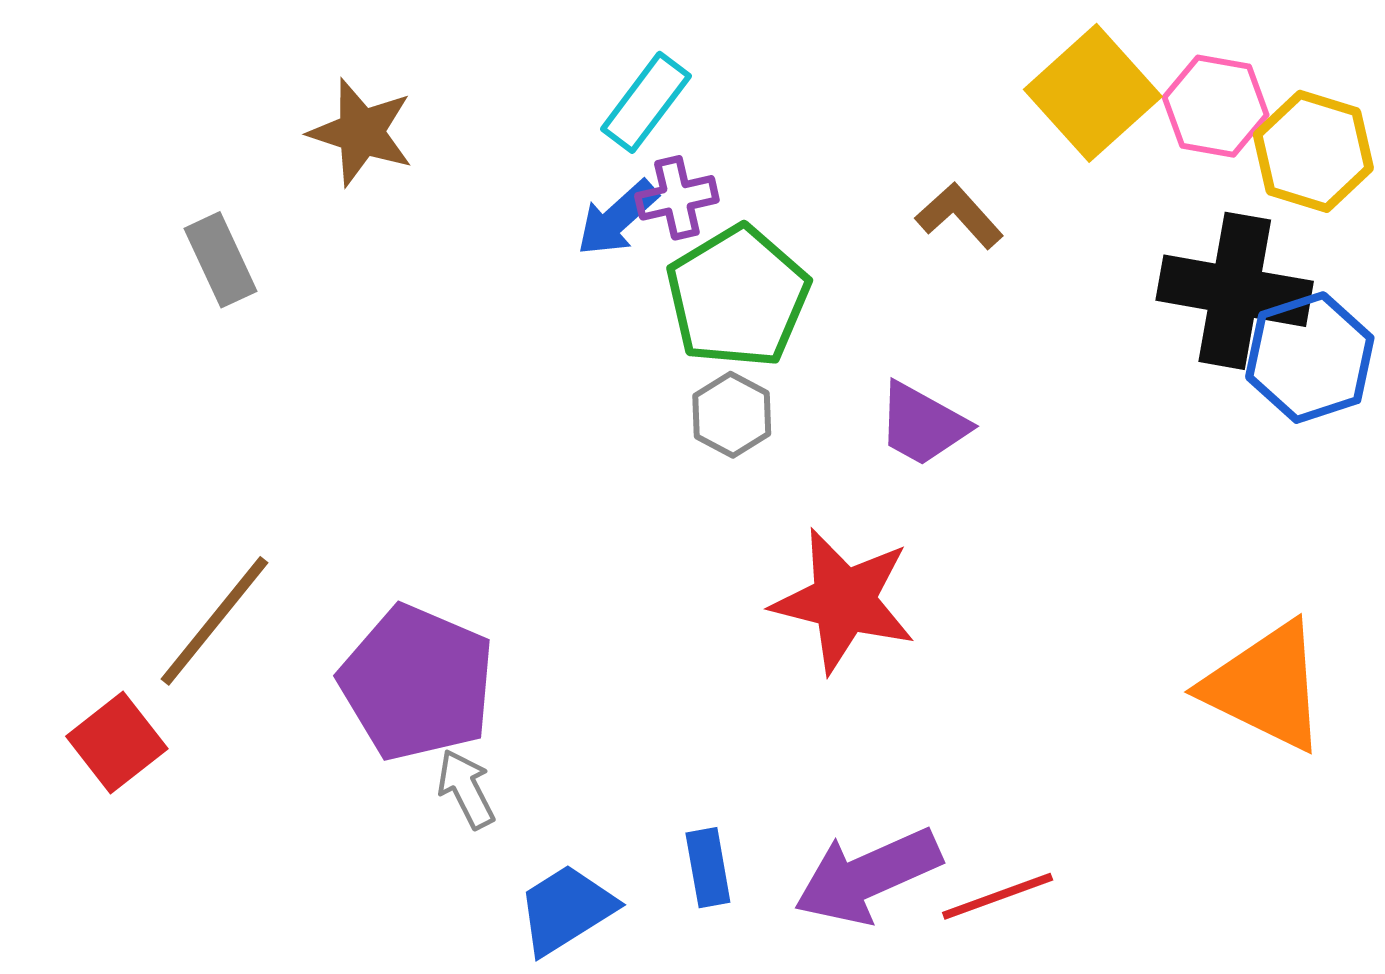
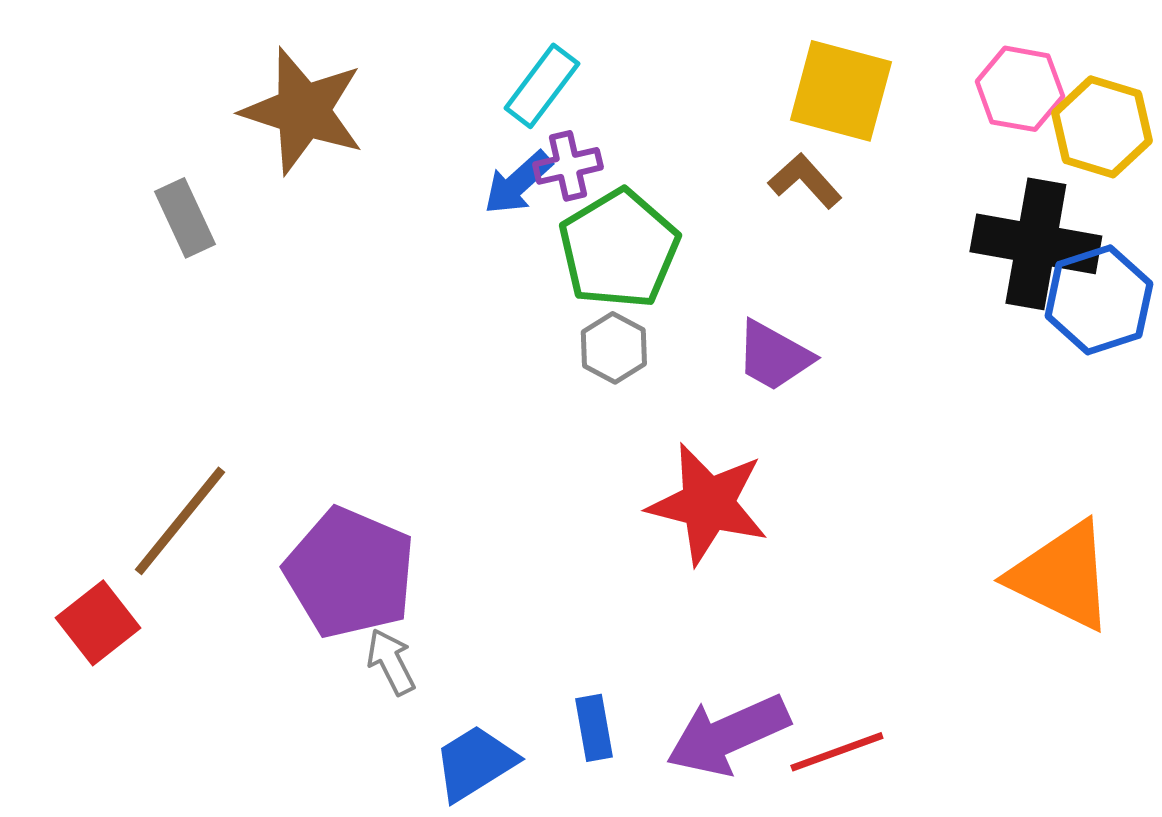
yellow square: (1093, 93) -> (841, 91), moved, turned -33
brown star: (361, 132) -> (303, 111), size x1.4

